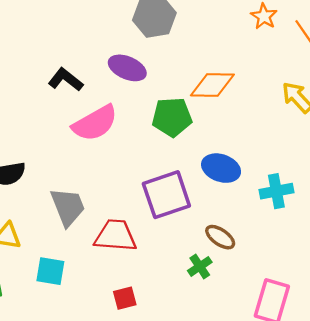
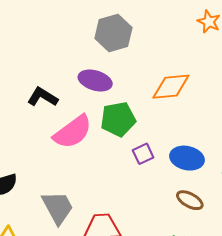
green pentagon: (172, 117) -> (118, 119), moved
purple square: (166, 195) -> (143, 154), moved, size x0.5
brown ellipse: (220, 237) -> (190, 200), moved

